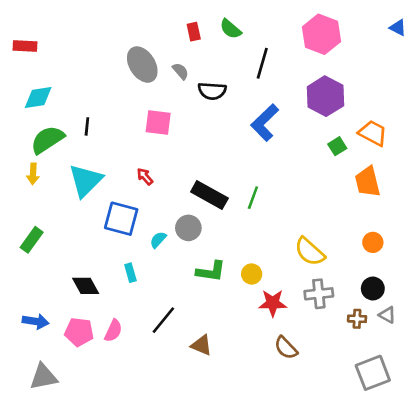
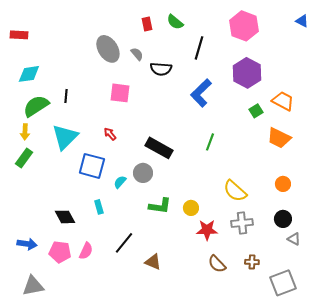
orange trapezoid: (368, 182) -> (279, 138), turned -50
green line: (253, 198) -> (210, 142), moved
green rectangle: (32, 240) -> (24, 158), moved
brown cross: (357, 319) -> (252, 262), moved

